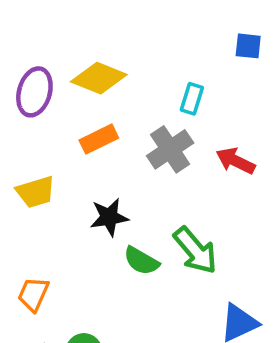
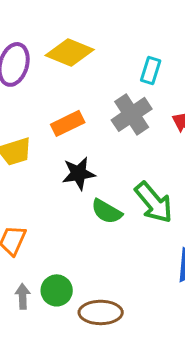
orange rectangle: (99, 139) -> (68, 123), moved

